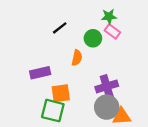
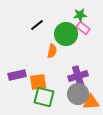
green circle: (93, 38) -> (66, 34), size x1.5
purple rectangle: (40, 73) -> (17, 75), moved
green square: (53, 111) -> (44, 97), moved

